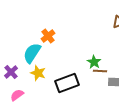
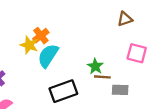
cyan semicircle: (32, 53) -> (48, 56), moved
yellow star: (38, 73) -> (29, 45), moved

